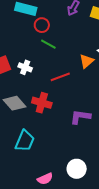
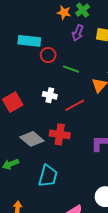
green line: (48, 44) -> (71, 69), moved
white cross: (25, 67) -> (50, 95), moved

